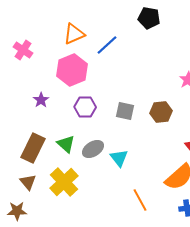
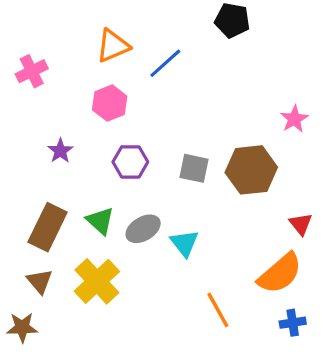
pink cross: (23, 50) -> (32, 71), turned 30
pink hexagon: (72, 70) -> (110, 103), size x0.7
brown hexagon: (161, 112) -> (251, 170), size x1.4

